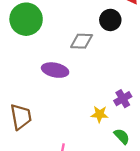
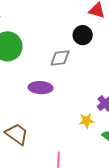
brown trapezoid: (21, 117) -> (17, 134), turned -35

